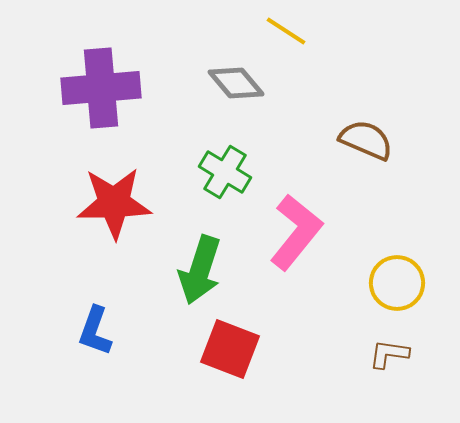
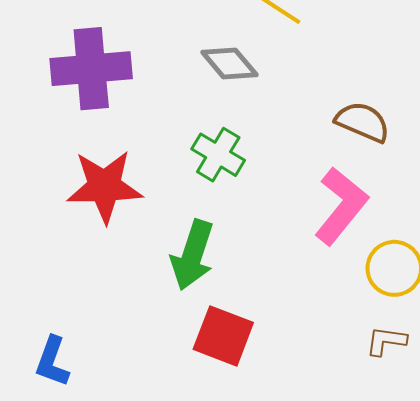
pink L-shape: (296, 232) -> (341, 206), moved
blue L-shape: (95, 331) -> (52, 362), moved

